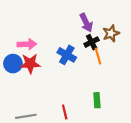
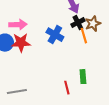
brown star: (111, 33) -> (93, 24), moved
red line: (65, 112) -> (67, 88), moved

